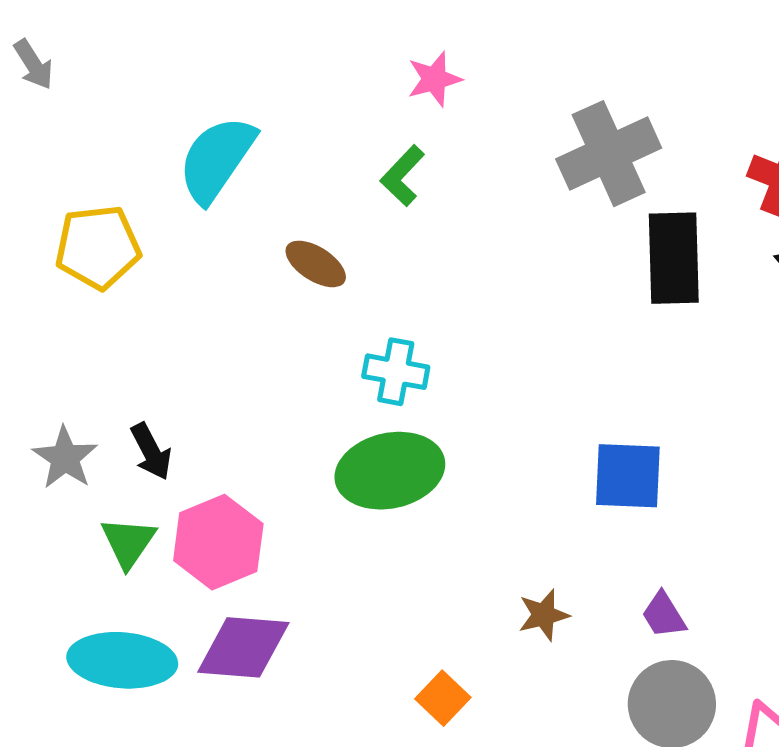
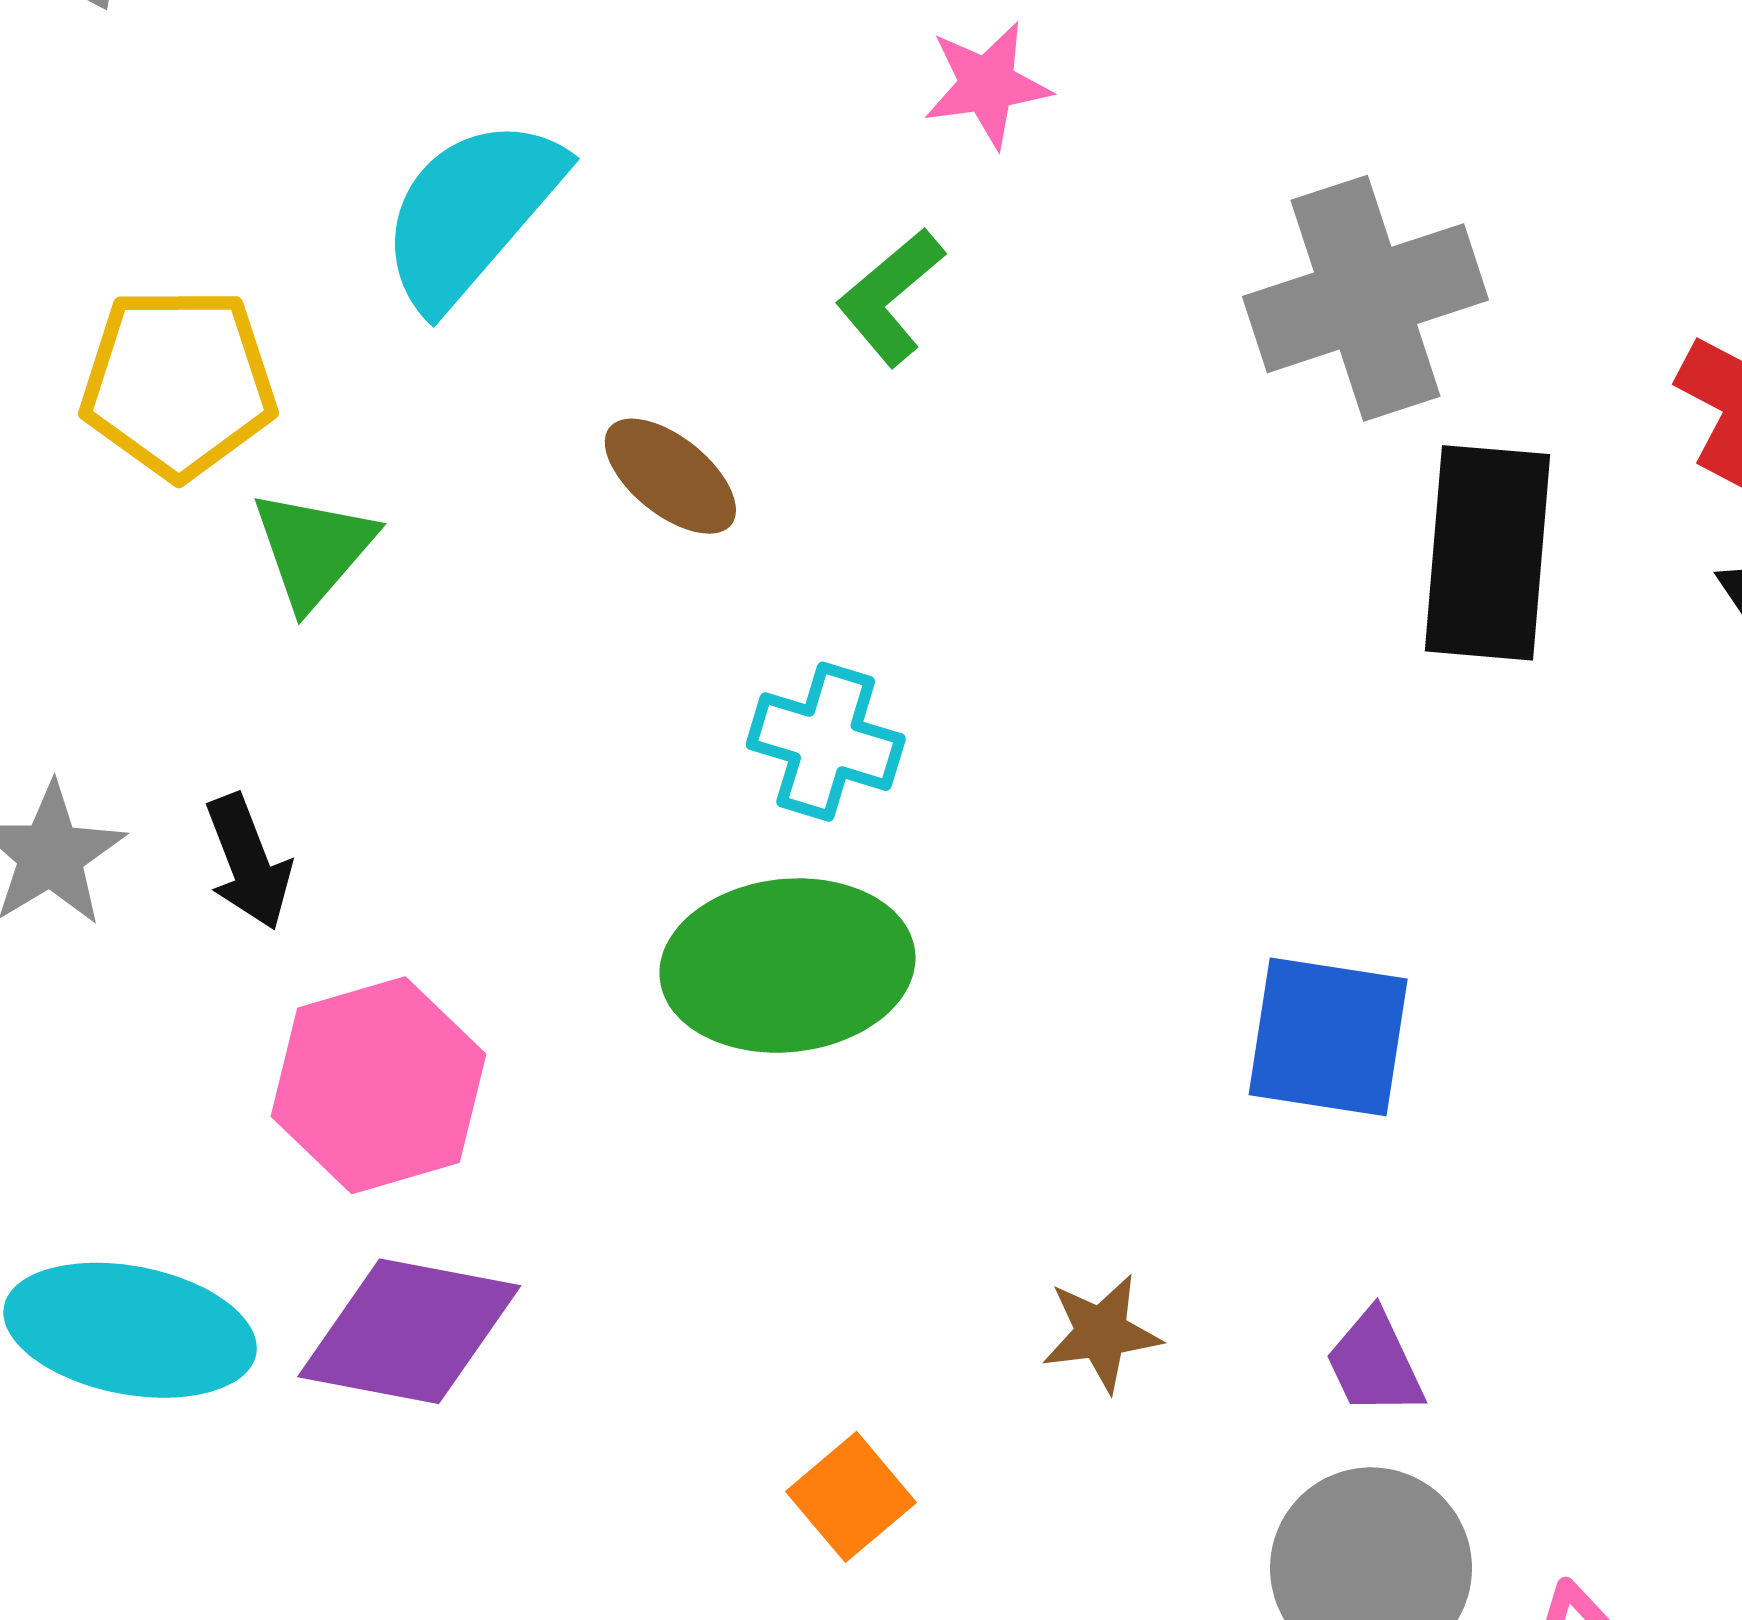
green triangle: (128, 542) -> (313, 549), moved

